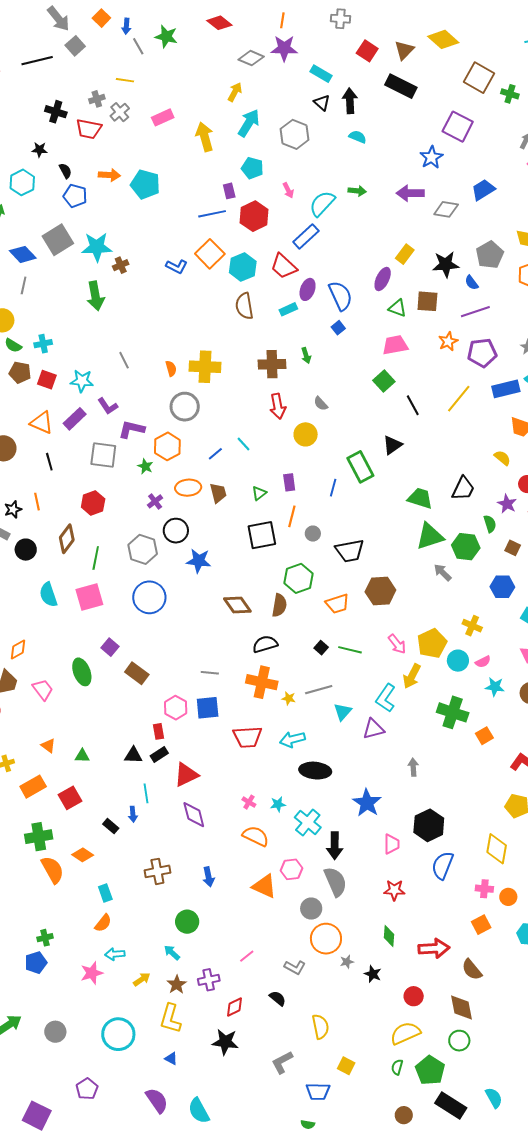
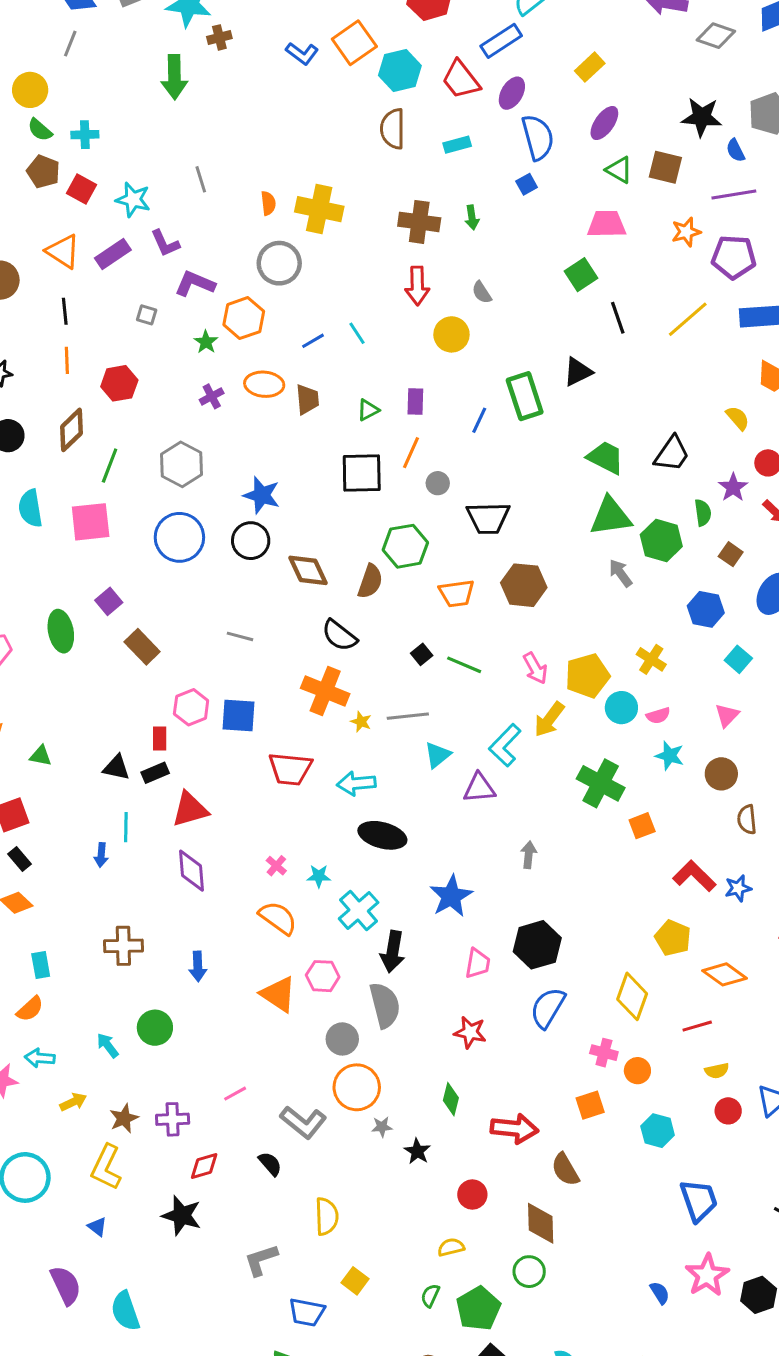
yellow rectangle: (405, 254) -> (590, 67), moved
purple ellipse: (308, 289) -> (512, 93), moved
gray square: (103, 455) -> (147, 315), size x0.5
orange line: (37, 502) -> (67, 360), moved
black circle: (176, 531) -> (251, 541), moved
black semicircle: (265, 644) -> (339, 635), turned -135
gray line: (210, 673) -> (240, 636), moved
black rectangle: (111, 826) -> (20, 859), moved
cyan arrow: (172, 953) -> (108, 1045), moved
gray L-shape: (295, 967) -> (303, 1122), size x1.4
yellow semicircle: (405, 1033) -> (451, 1247), size x0.6

